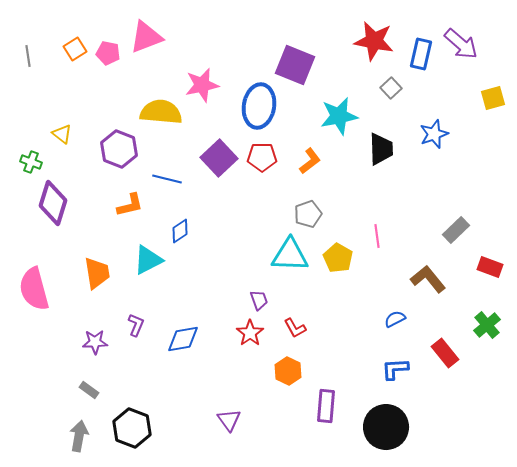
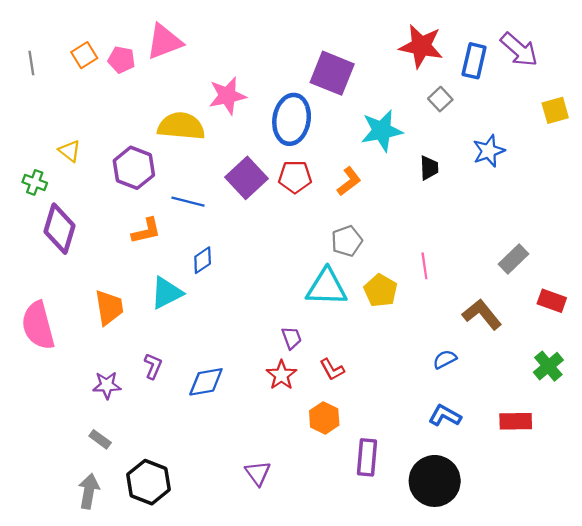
black trapezoid: (381, 149) -> (429, 168), size x0.7
red rectangle: (445, 353) -> (516, 421), moved, turned -52
blue L-shape: (395, 369) -> (445, 416), turned 32

